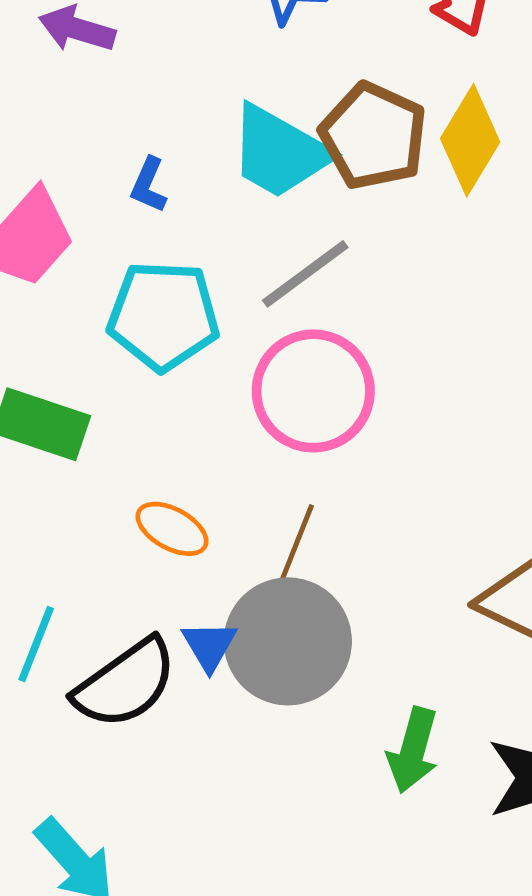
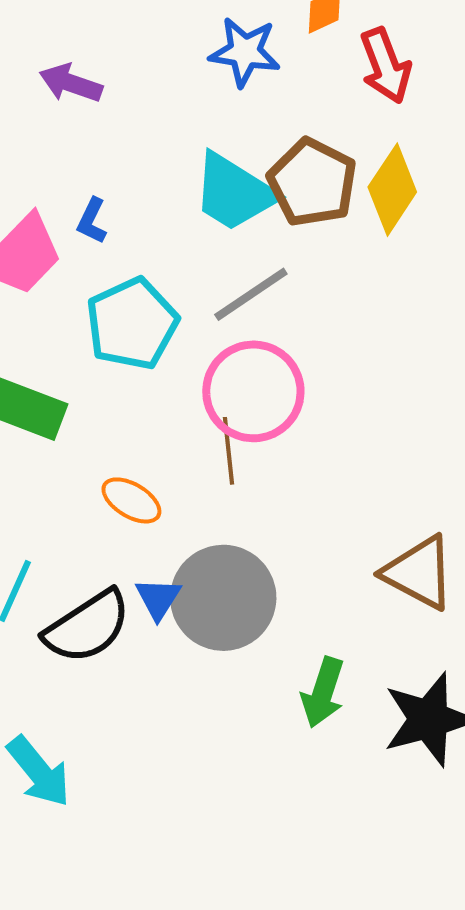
blue L-shape: (149, 185) -> (92, 221), moved
cyan pentagon: (163, 316) -> (132, 324), turned -30
brown line: (297, 543) -> (228, 451), moved, turned -30

